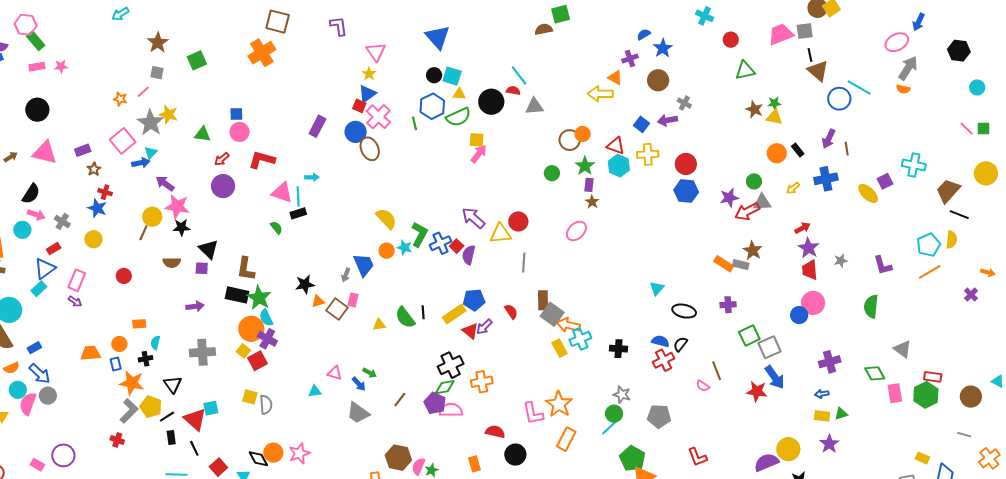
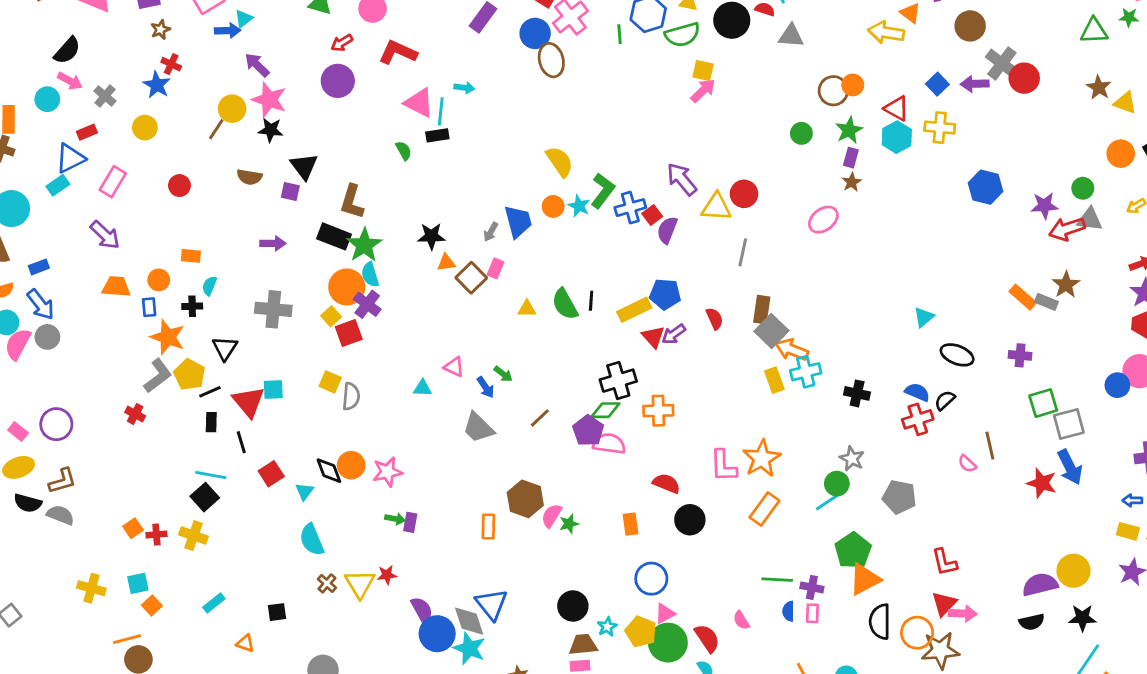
gray cross: (684, 103) -> (1002, 63), size x1.6
green star: (774, 103) -> (1129, 17), moved
red circle: (686, 164) -> (1024, 78), moved
purple arrow: (75, 301) -> (105, 235), moved, size x1.6

